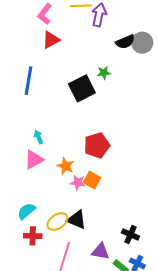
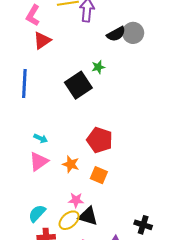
cyan arrow: (38, 137) -> (41, 138), turned 144
red pentagon: (97, 145) -> (100, 140), turned -30
pink star: (78, 183) -> (76, 200), moved

